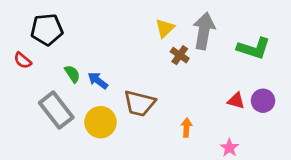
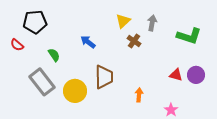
gray arrow: (204, 31) -> (152, 23), size x0.6
blue arrow: (98, 81) -> (88, 42), moved
brown trapezoid: (139, 103) -> (104, 77), turned -105

